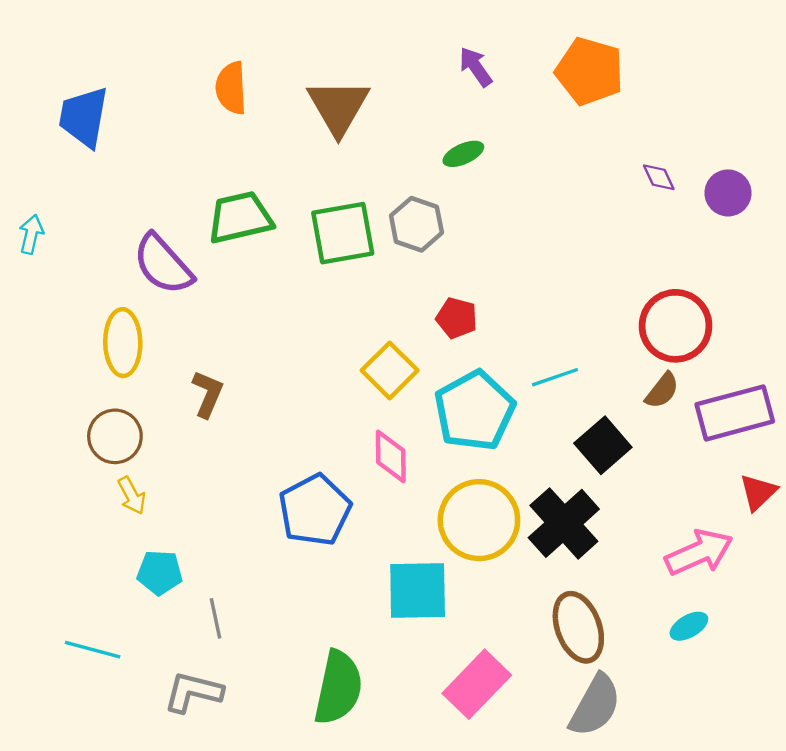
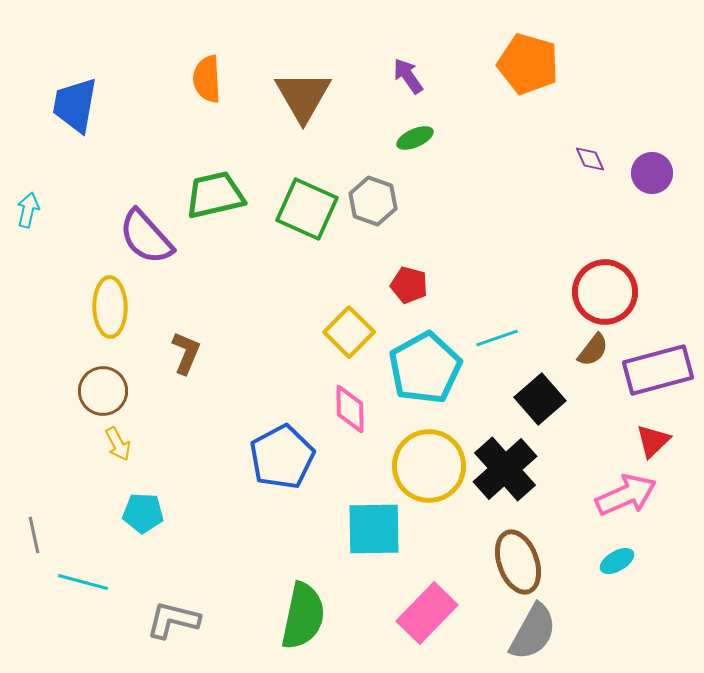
purple arrow: (476, 67) -> (408, 76), moved
green square: (343, 233) -> (307, 209), turned 34
red triangle: (758, 492) -> (653, 441), moved
gray line: (215, 618) -> (34, 535), moved

